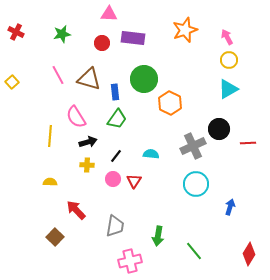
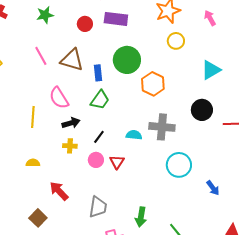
yellow circle: (229, 60) -> (176, 41), moved
gray cross: (193, 146) -> (162, 127), moved, turned 30
blue arrow: (230, 207) -> (213, 188), turned 126

